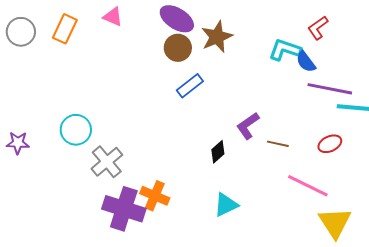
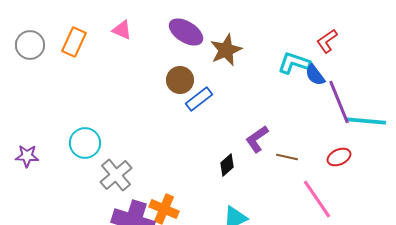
brown circle: (178, 48) -> (180, 80), moved
purple line: (330, 89) -> (339, 102), turned 57
pink line: (308, 186) -> (317, 199), turned 30

